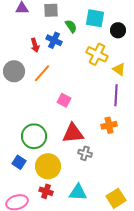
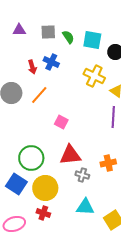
green semicircle: (71, 26) -> (68, 37), moved
orange cross: (109, 125) -> (108, 163), moved
blue square: (19, 162) -> (16, 184), size x1.5
cyan triangle: (78, 192) -> (85, 207), moved

